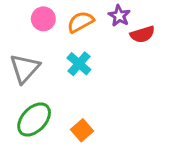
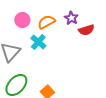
cyan cross: (79, 64) -> (38, 42), moved

